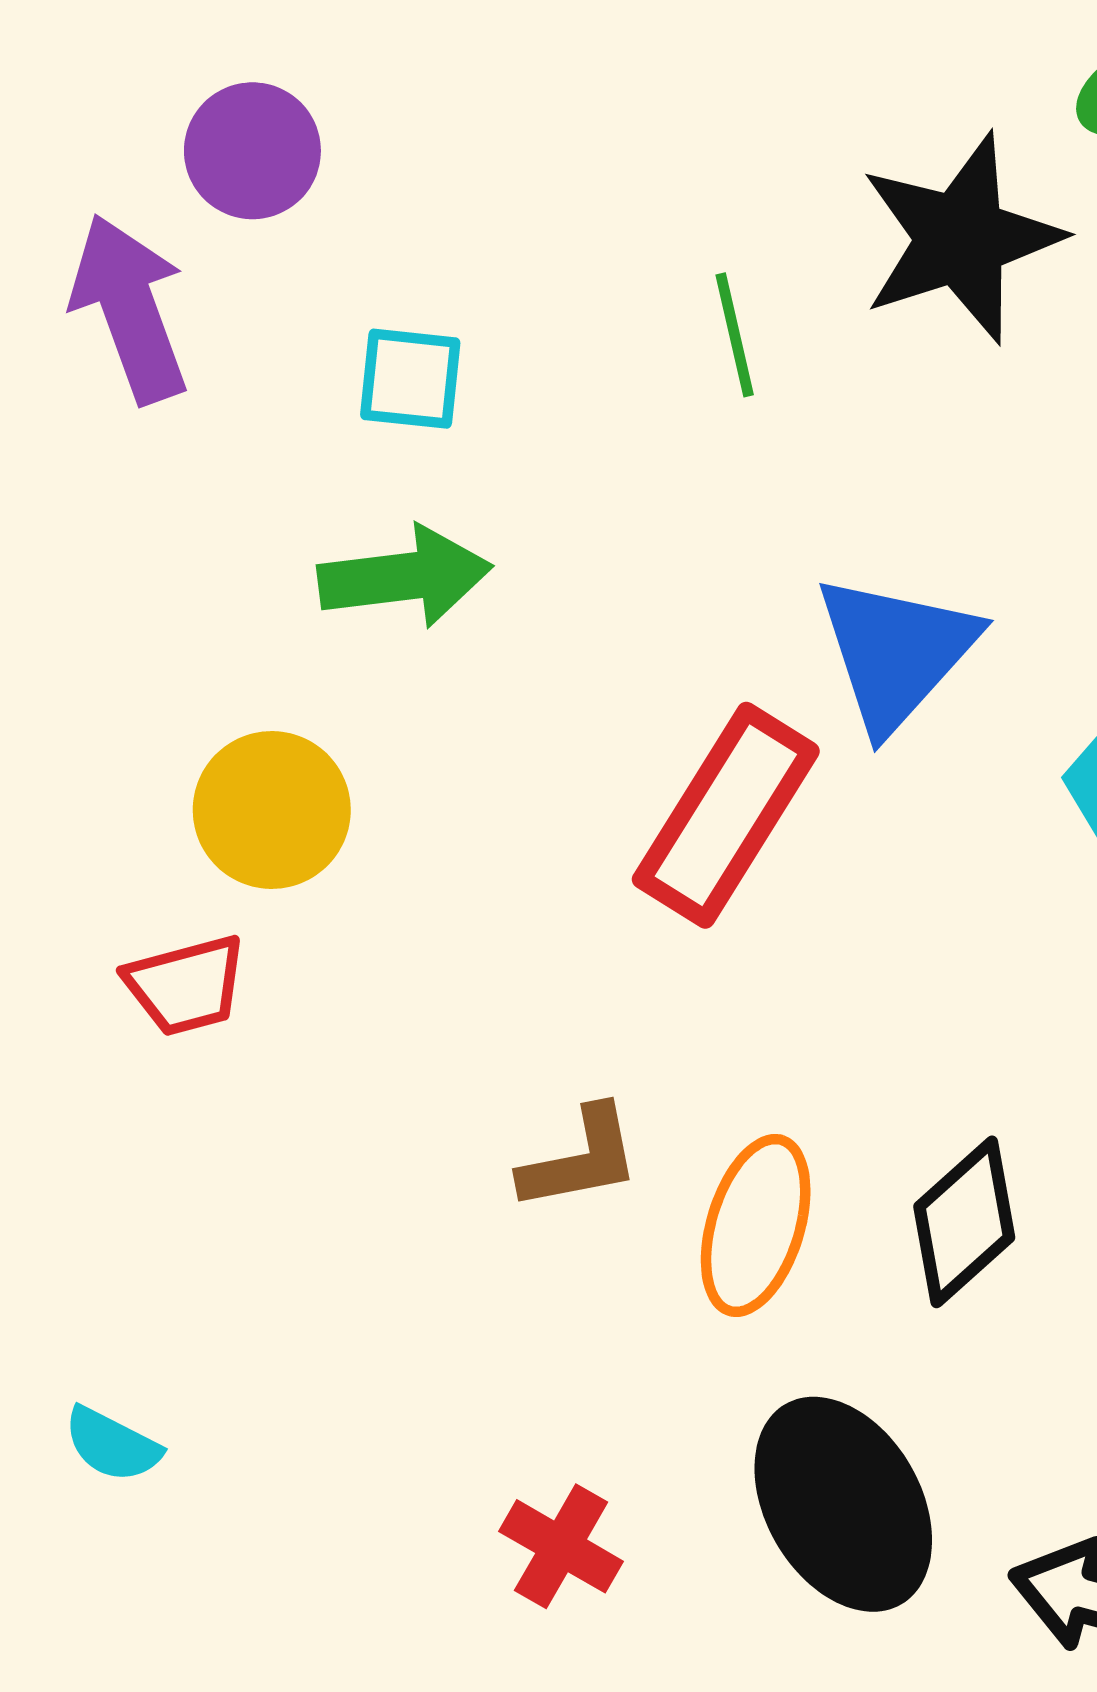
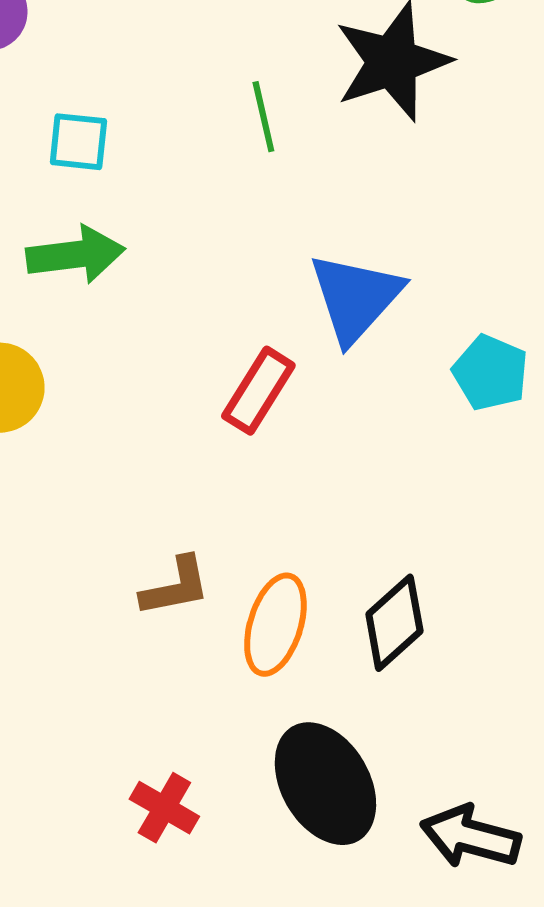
red rectangle: (726, 815) -> (258, 391), size x0.7

